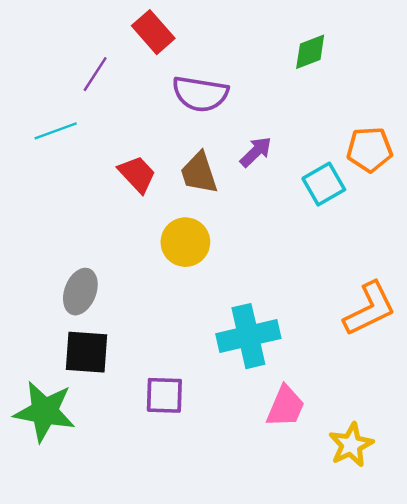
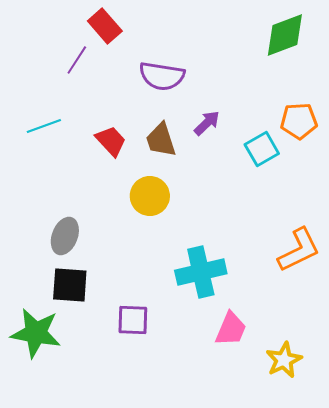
red rectangle: (153, 32) -> (105, 26), moved
green diamond: (310, 52) -> (285, 35), moved, size x1.5
cyan line: (56, 131) -> (44, 126), moved

